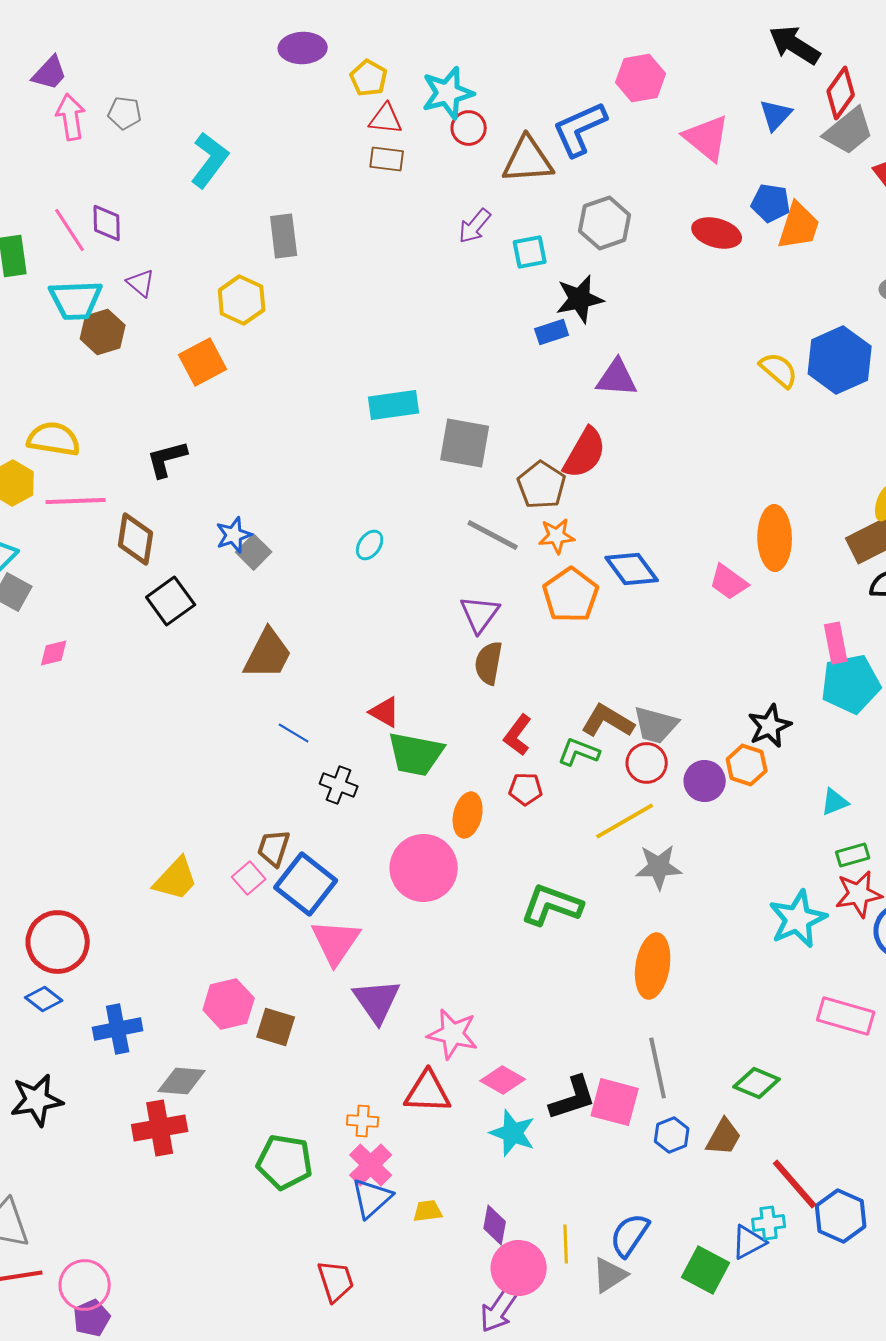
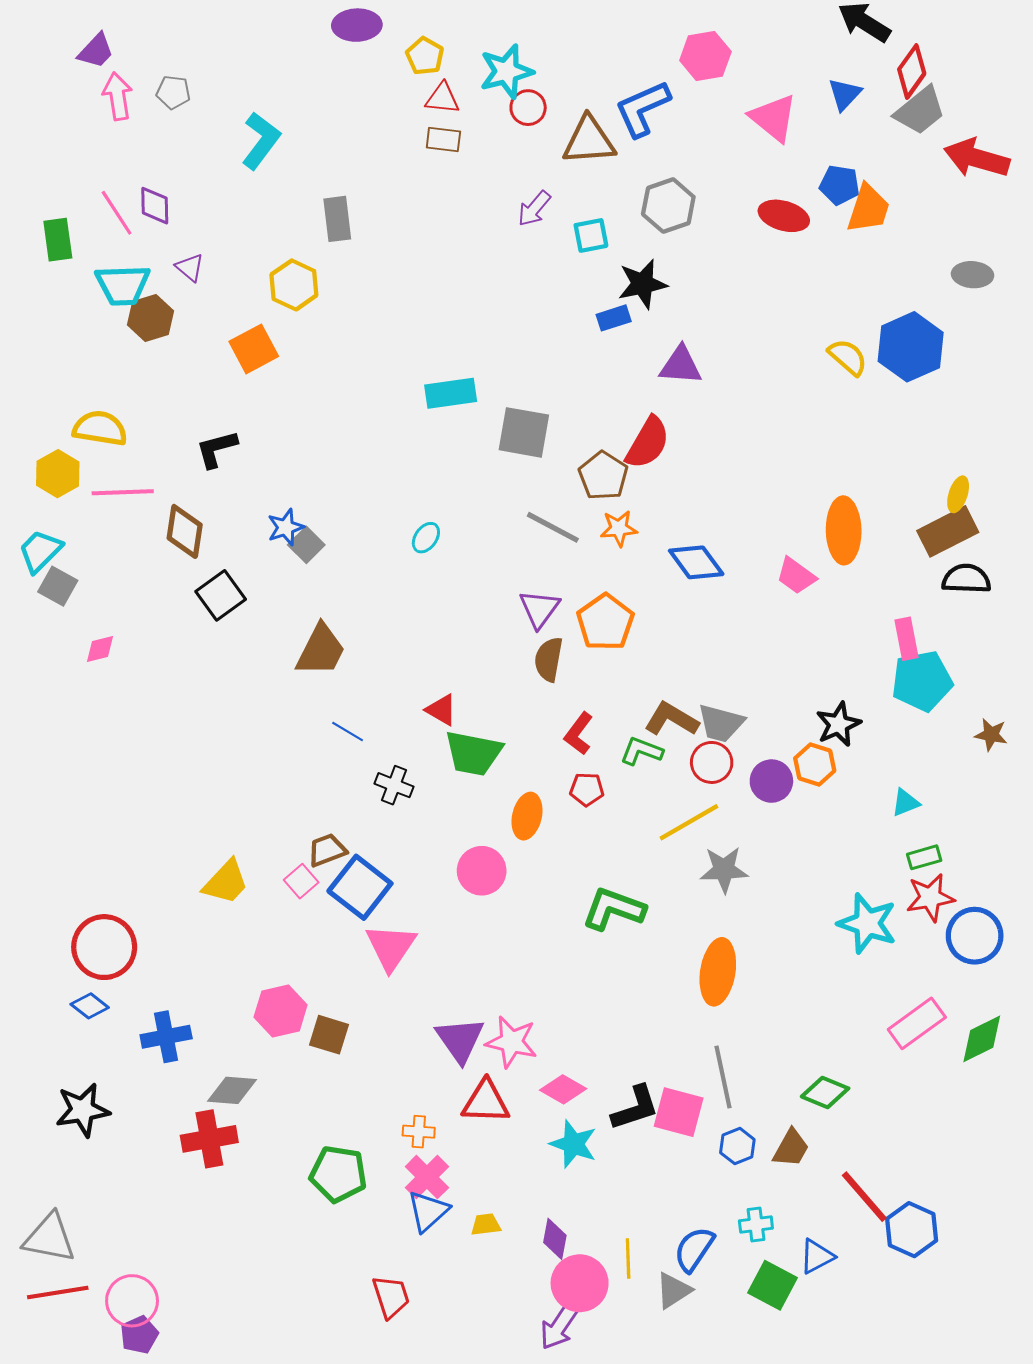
orange pentagon: (571, 595) -> (605, 622), moved
brown trapezoid: (274, 848) -> (327, 850), turned 51
pink circle: (424, 868) -> (482, 871), size x0.7
cyan star: (798, 919) -> (867, 923), turned -30
purple triangle: (377, 1001) -> (460, 1040), moved
pink rectangle: (846, 1016) -> (917, 1023), turned -52
cyan cross: (769, 1223) -> (756, 1224), moved

